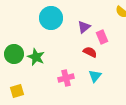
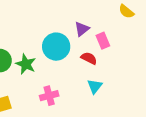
cyan circle: (51, 18) -> (56, 47), moved
pink cross: (66, 78) -> (49, 96), moved

